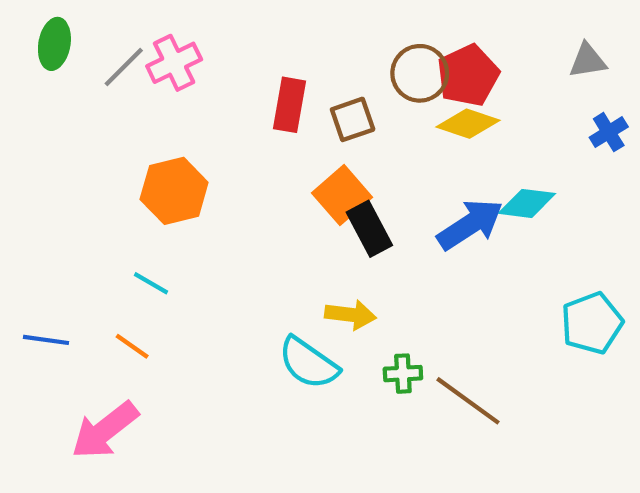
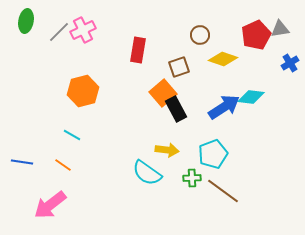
brown circle: (420, 73) -> (200, 35), size x0.7
red pentagon: (468, 75) -> (256, 35), moved
brown square: (353, 119) -> (179, 67), moved
cyan pentagon: (592, 323) -> (213, 154), moved

